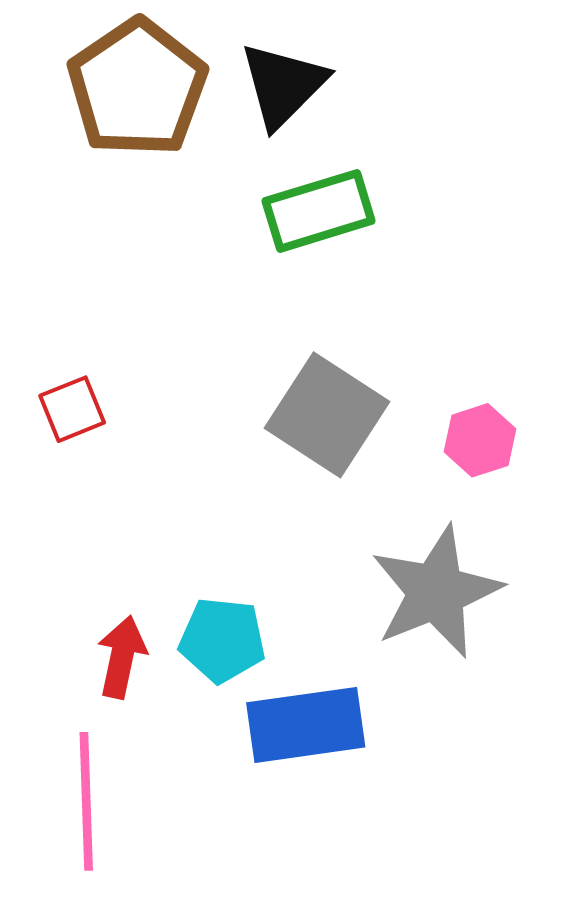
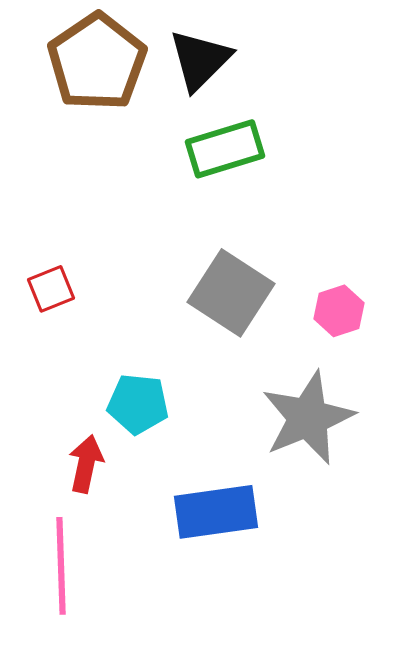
cyan pentagon: (222, 640) -> (138, 404), moved

